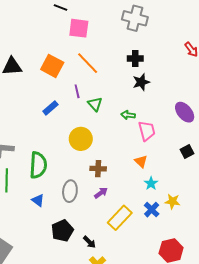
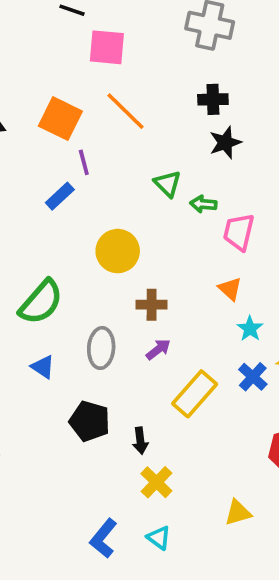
purple line: (77, 91) -> (84, 162), moved
green triangle: (95, 104) -> (168, 184), moved
pink trapezoid: (147, 131) -> (239, 232), turned -150
green semicircle: (38, 165) -> (41, 302), turned 40
black pentagon: (62, 231) -> (90, 421), turned -30
black arrow: (89, 242) -> (140, 441), turned 40

